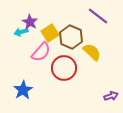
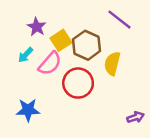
cyan arrow: (21, 32) -> (26, 55), moved, turned -32
yellow semicircle: (92, 52) -> (112, 64), turned -120
blue star: (23, 90) -> (28, 110), turned 30

